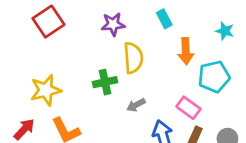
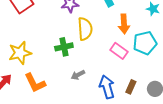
gray arrow: (136, 105) -> (78, 75), moved
pink rectangle: (188, 108) -> (119, 51), moved

